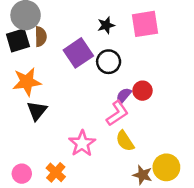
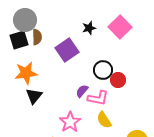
pink square: (145, 24) -> (120, 27), turned -35
black circle: (109, 62) -> (103, 70), moved
purple semicircle: (124, 96) -> (82, 91), moved
pink L-shape: (117, 113) -> (98, 98), turned 45

